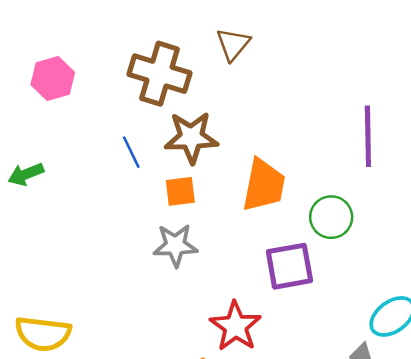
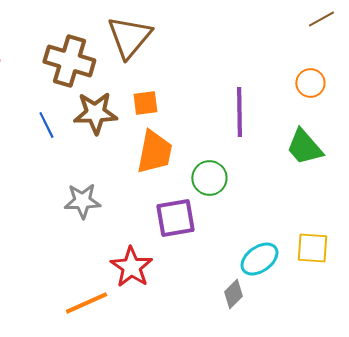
brown triangle: (233, 44) -> (129, 37), size x1.6
orange square: (180, 191) -> (145, 103), moved

